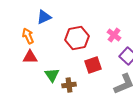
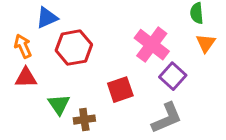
pink cross: (114, 35) -> (152, 45), size x1.6
red hexagon: (77, 38) -> (74, 48), moved

